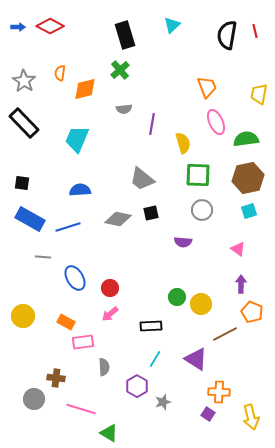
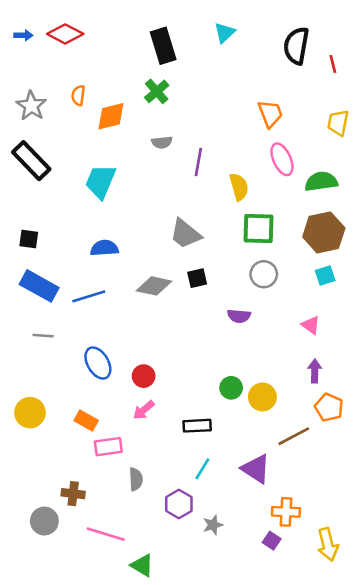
red line: (255, 31) -> (333, 64), moved
gray line: (43, 257) -> (43, 336), moved

